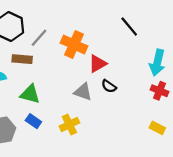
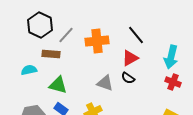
black line: (129, 27) -> (136, 35), moved
orange cross: (74, 45) -> (97, 41), turned -30
red triangle: (98, 64) -> (130, 58), moved

